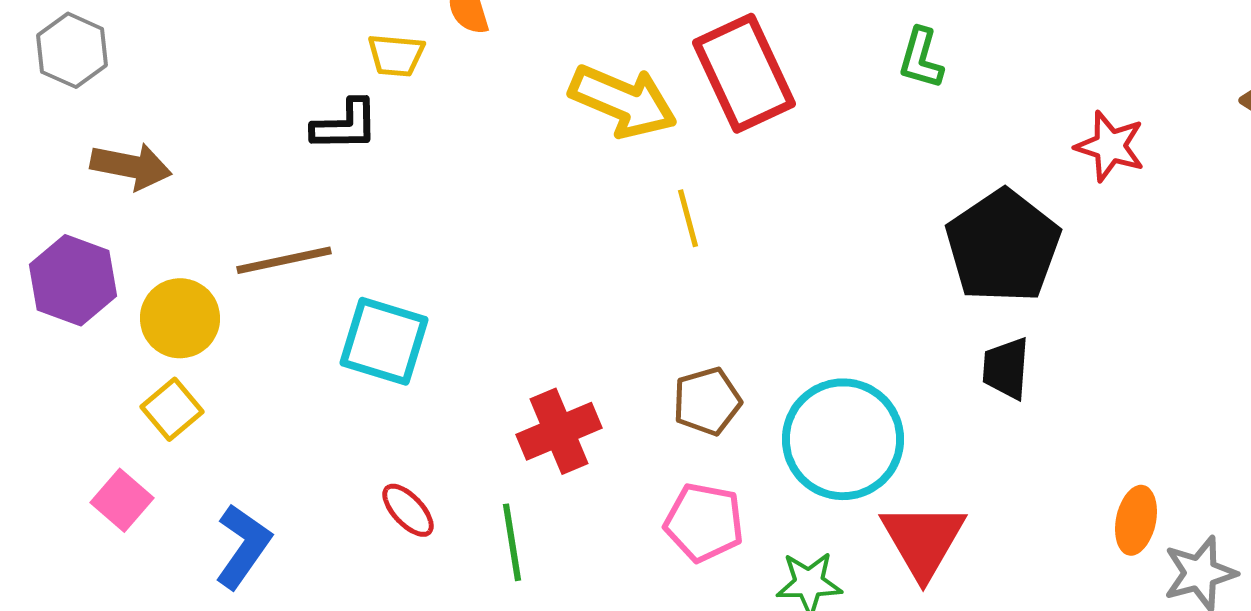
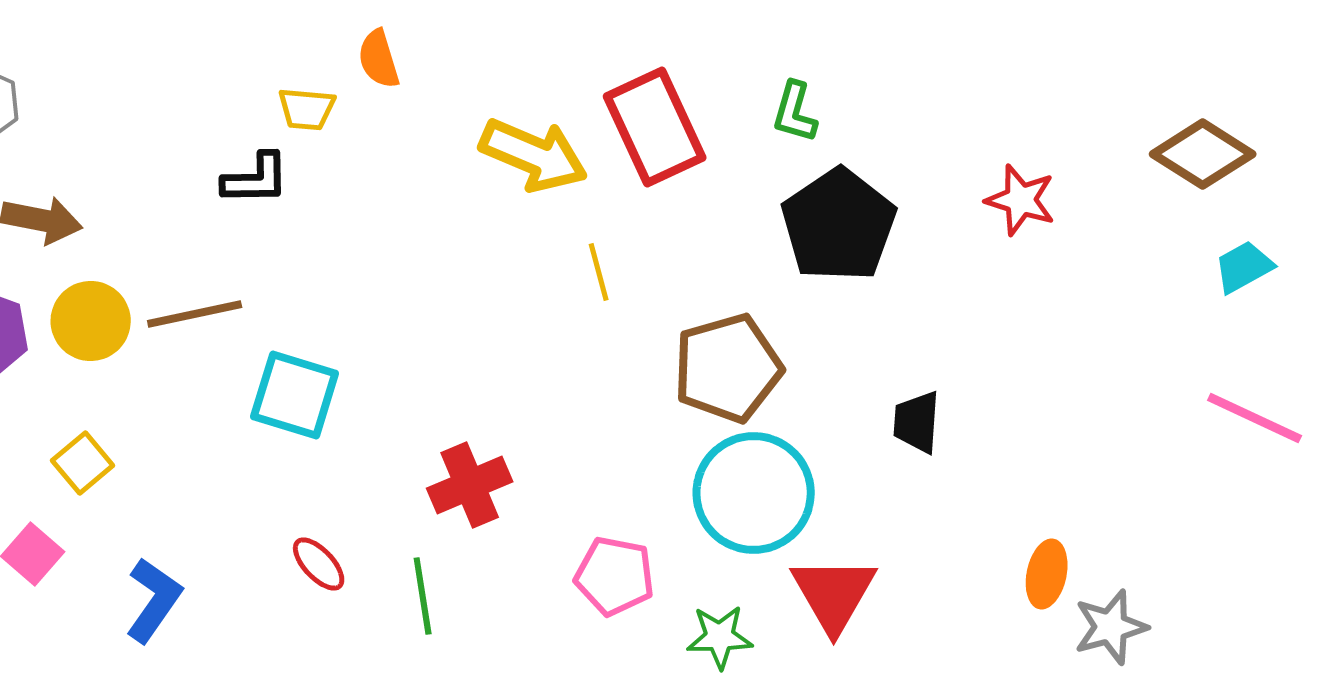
green L-shape: (921, 58) -> (795, 112), moved
black pentagon: (1003, 246) -> (839, 225), moved
yellow circle: (180, 318) -> (91, 321), moved
brown pentagon: (707, 401) -> (728, 368), moved, size x1.6

